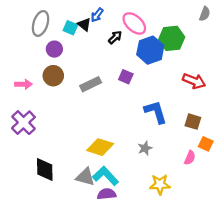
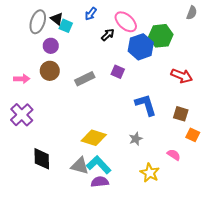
black triangle: (84, 25) -> (57, 19), moved
pink semicircle: (190, 158) -> (174, 155), moved, turned -80
yellow star: (160, 184) -> (150, 173), turned 30

